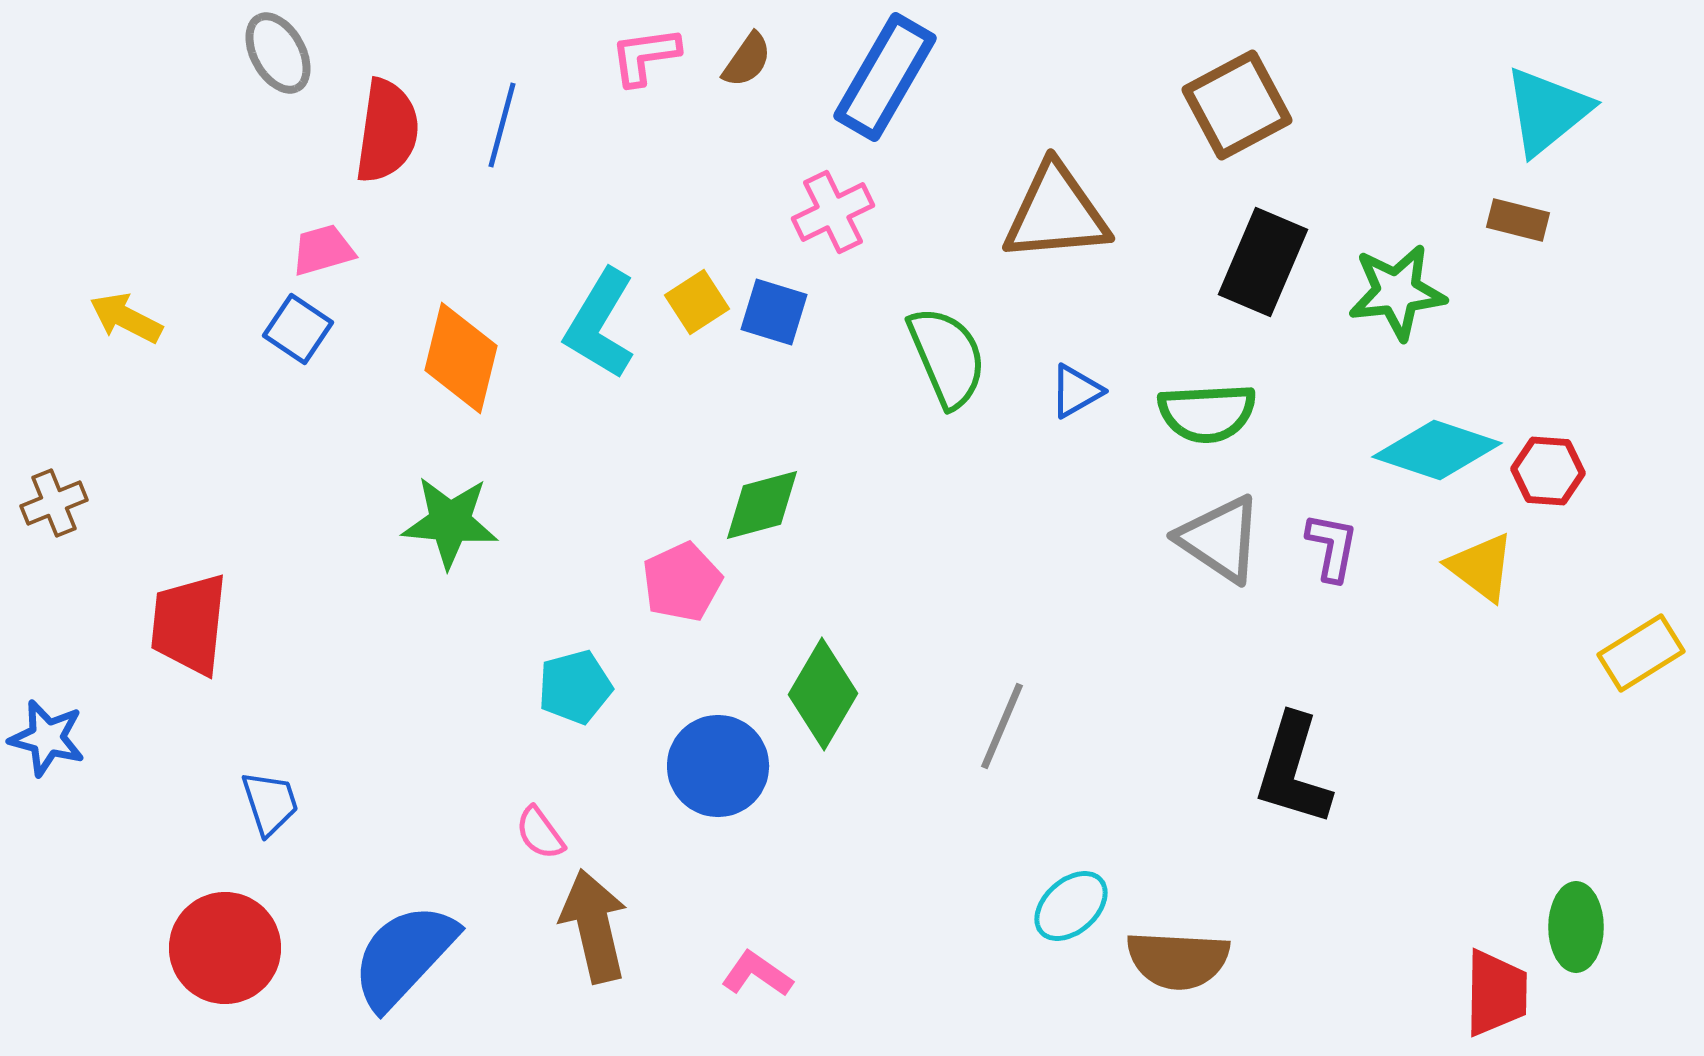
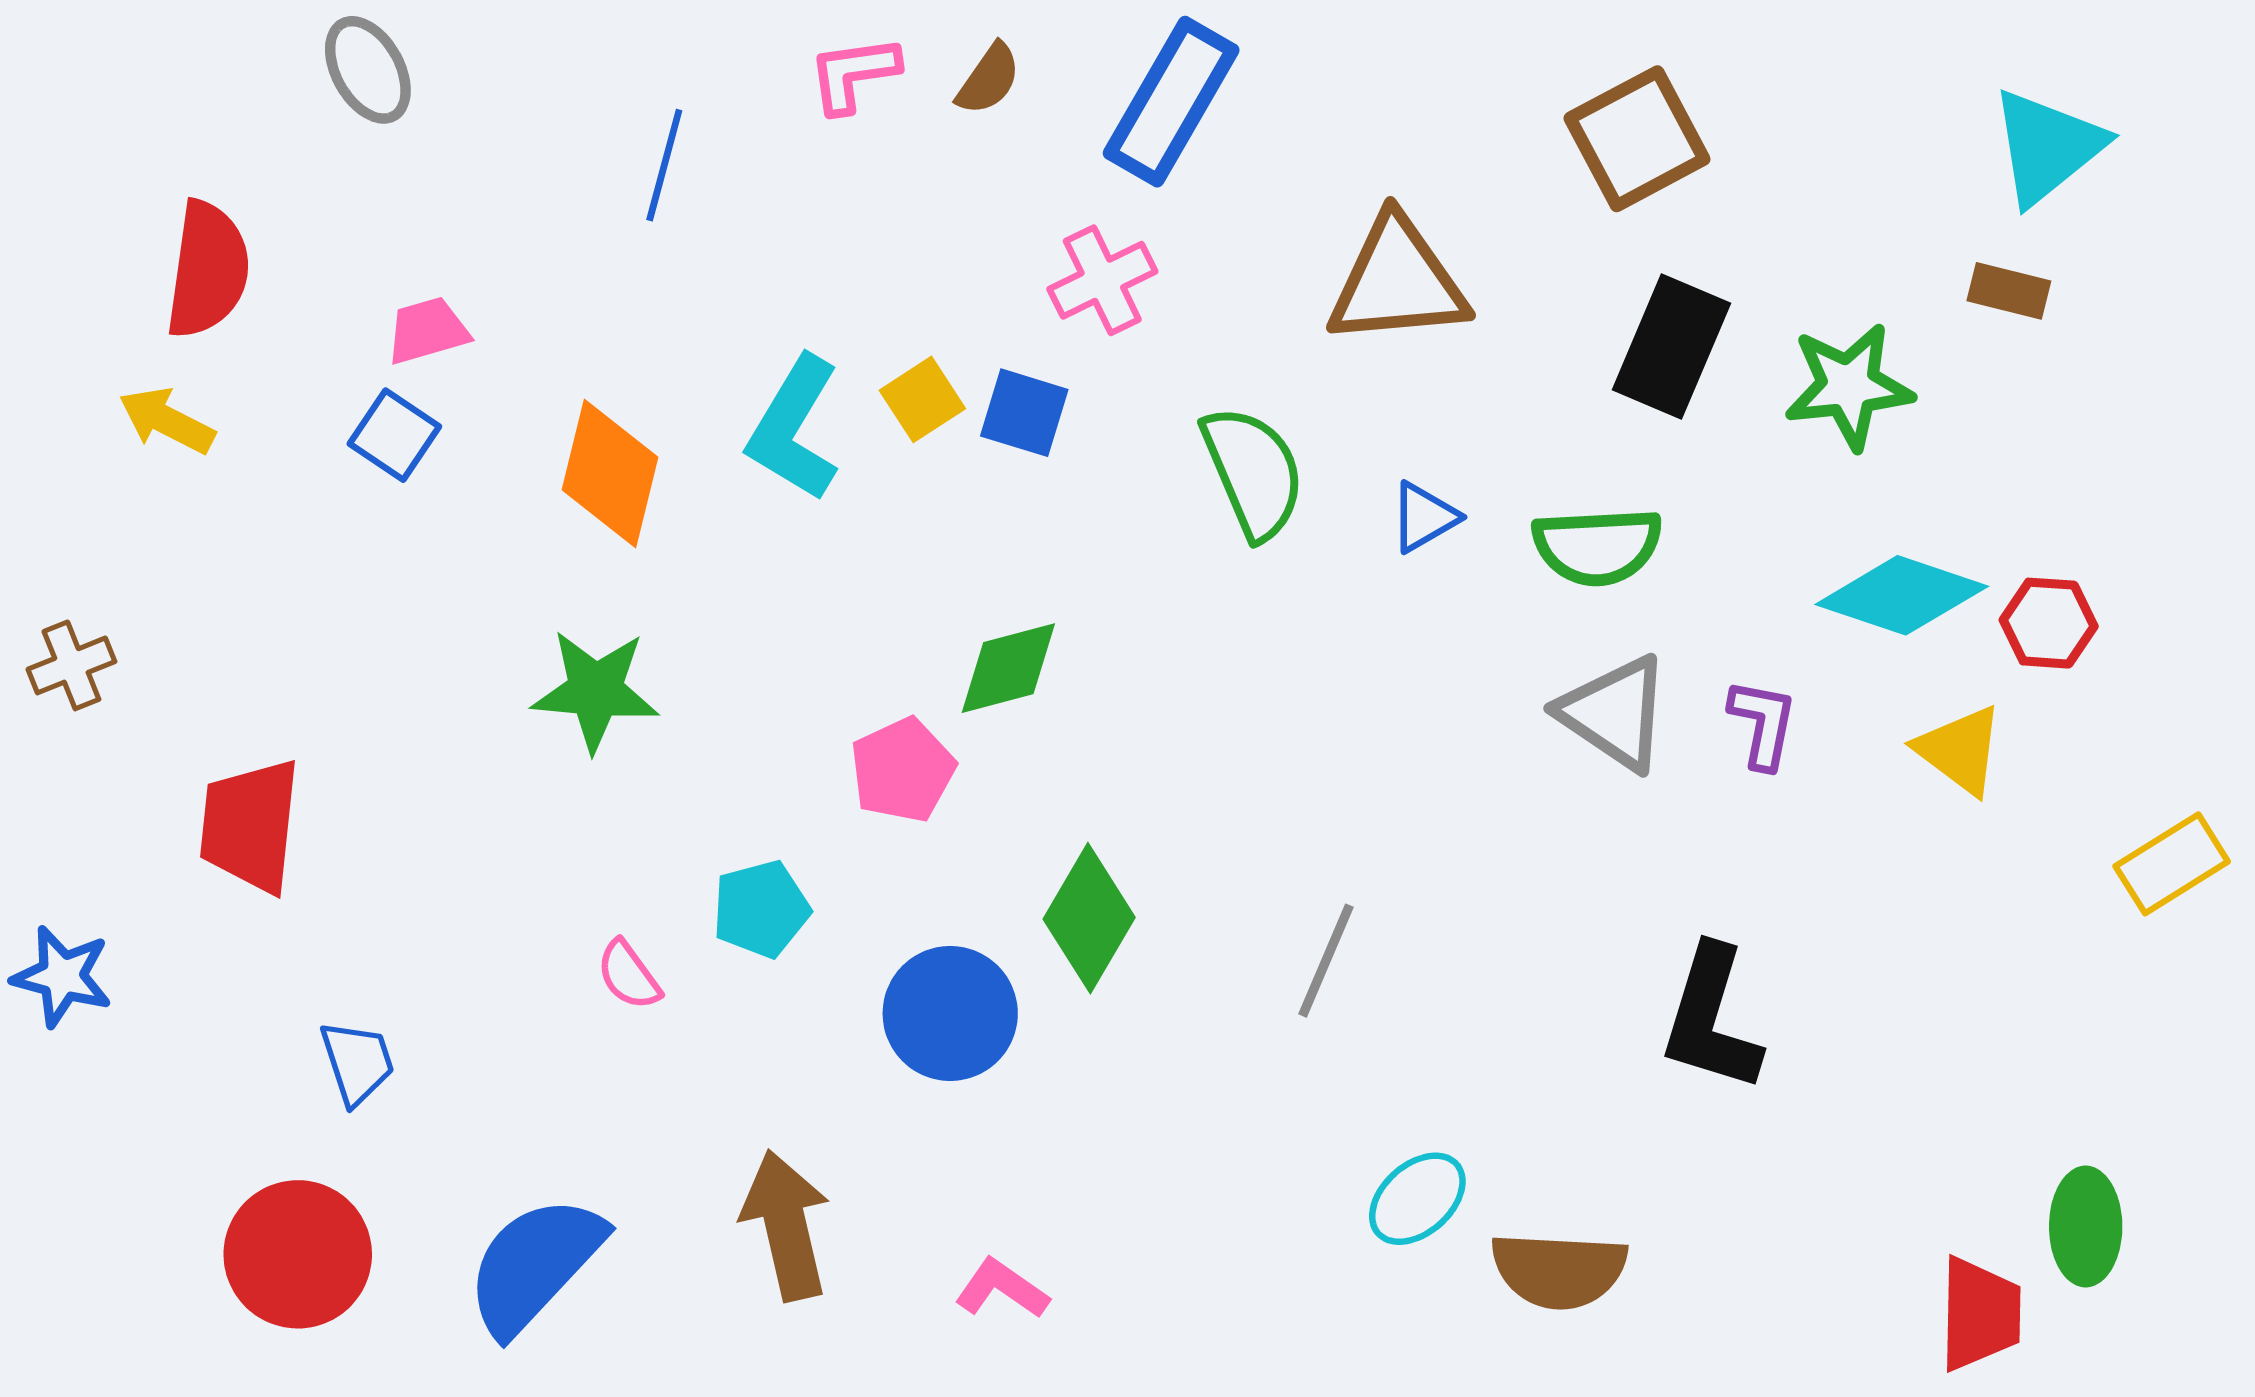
red semicircle: (387, 131) -> (208, 270), moved
pink semicircle: (540, 833) -> (629, 975), moved

